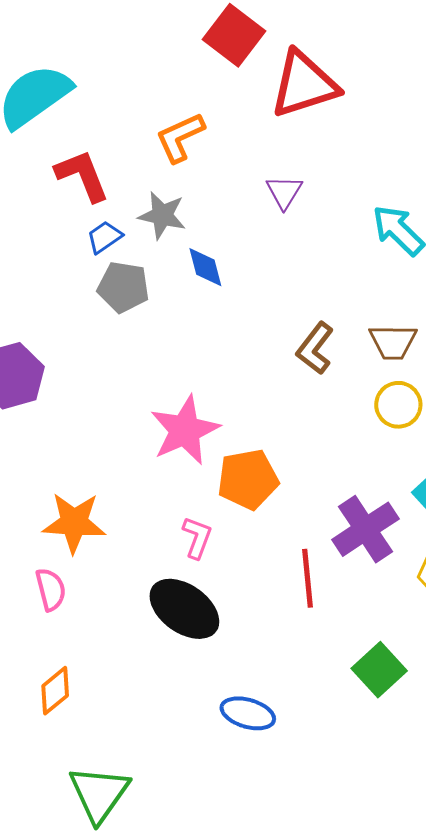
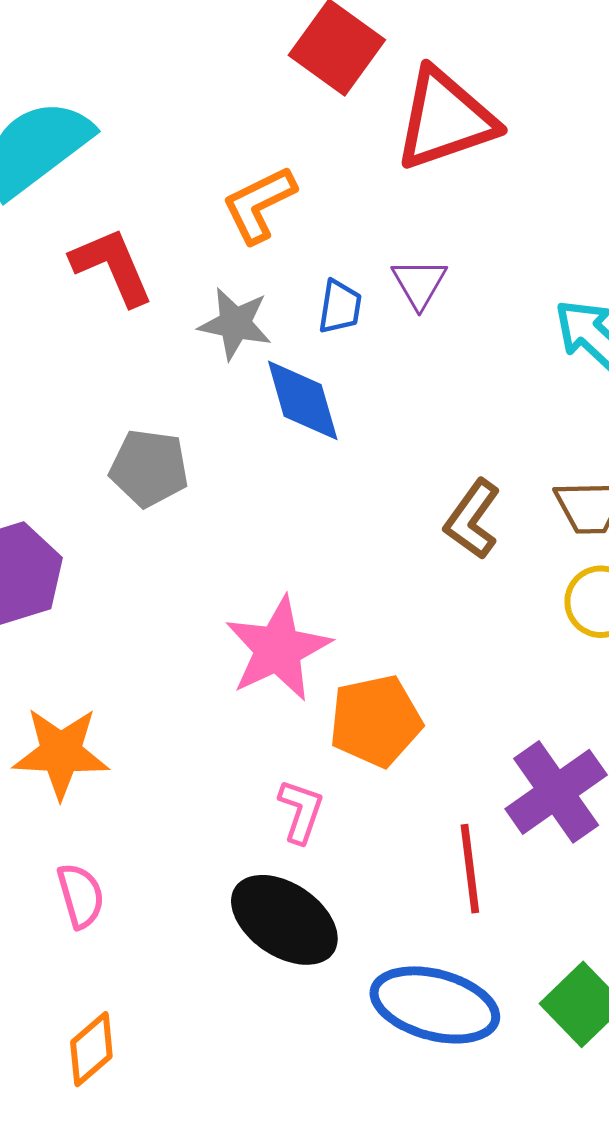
blue trapezoid: (105, 237) -> (340, 307), moved, turned 135
blue diamond: (205, 267) -> (303, 400), size x1.4
gray pentagon: (123, 287) -> (149, 468), moved
orange star: (74, 523) -> (61, 753), moved
blue ellipse: (248, 713) -> (435, 1005), moved, size x1.5

